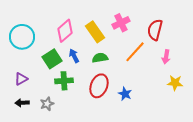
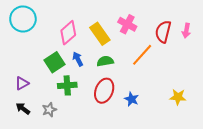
pink cross: (121, 23) -> (127, 24), turned -36
cyan circle: (22, 37) -> (23, 19), moved
pink arrow: (166, 57) -> (186, 31), moved
yellow star: (175, 83) -> (178, 97), moved
black arrow: (22, 103) -> (23, 109), turned 40

